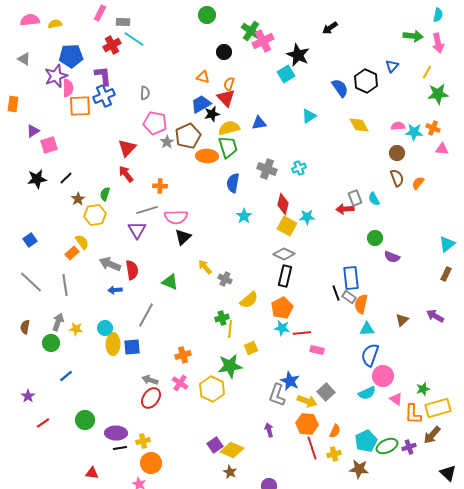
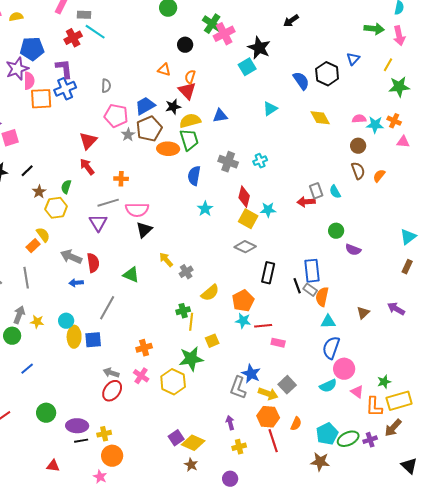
blue trapezoid: (201, 104) -> (145, 106), moved
black rectangle: (285, 276) -> (268, 273), moved
gray cross: (225, 279) -> (186, 272), turned 32
yellow cross: (334, 454) -> (239, 447), moved

